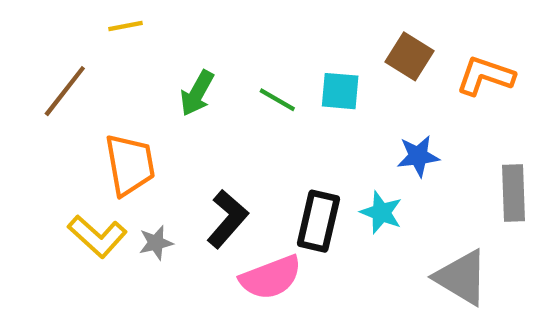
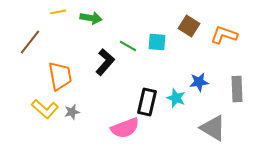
green arrow: (197, 93) -> (91, 18), moved, turned -110
blue star: (418, 156) -> (199, 82), moved
black L-shape: (227, 219) -> (105, 62), moved

